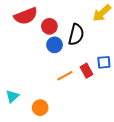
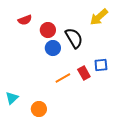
red semicircle: (26, 16) -> (25, 20), size x0.6
black semicircle: (76, 35) -> (74, 38), turned -45

